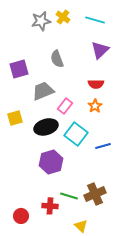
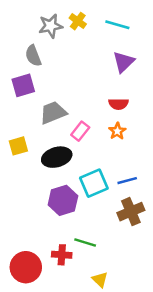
gray semicircle: (57, 59) -> (33, 56), moved
cyan square: (76, 134) -> (94, 183), moved, turned 30
brown cross: (95, 194) -> (131, 212), moved
red circle: (21, 216) -> (26, 267), size x1.6

